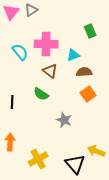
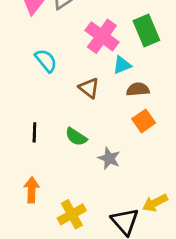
green rectangle: (90, 31) -> (146, 31), size x1.5
pink cross: (46, 44) -> (102, 36), moved, turned 35
green semicircle: (41, 94) -> (76, 137), moved
yellow arrow: (96, 151) -> (155, 203), turned -48

